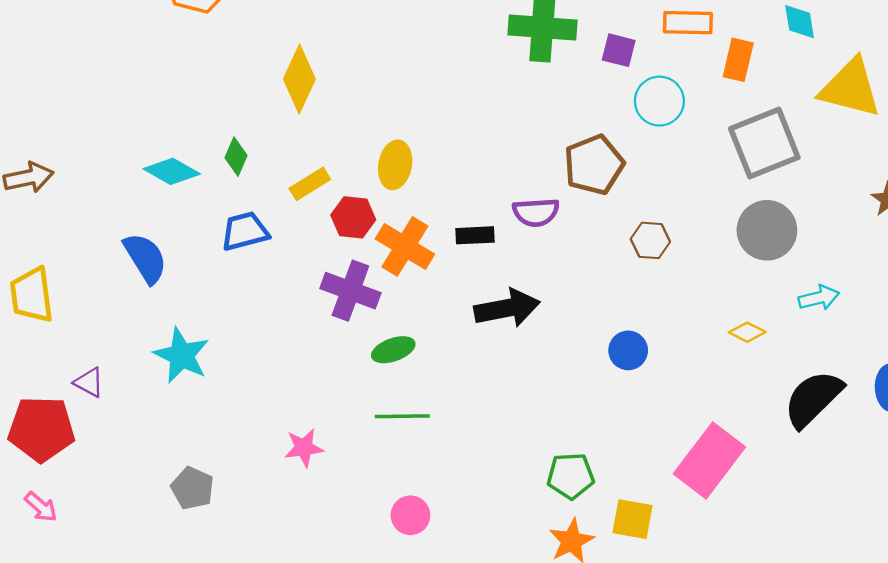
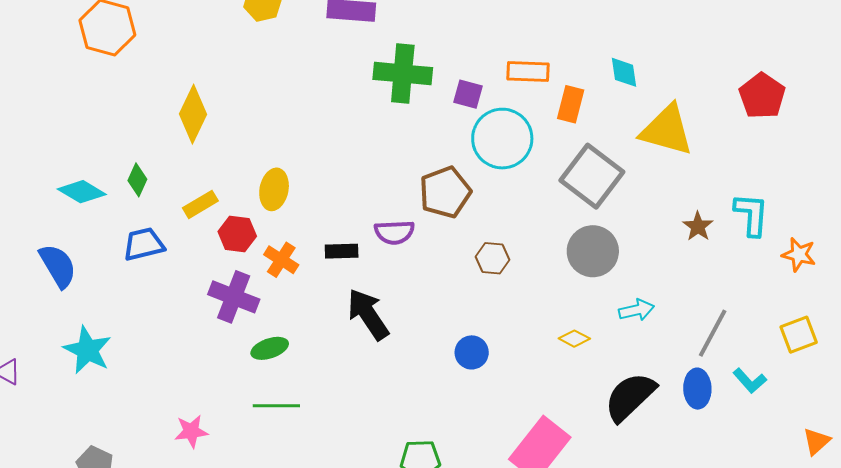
cyan circle: (659, 101) -> (502, 139), size x1.4
gray square: (764, 143) -> (592, 176), turned -32
orange cross: (405, 246) -> (281, 260), size x0.7
black arrow: (507, 308) -> (368, 314), turned -114

